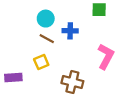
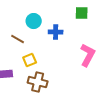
brown line: (47, 39) -> (18, 39), moved
brown cross: (72, 82) -> (38, 82), moved

